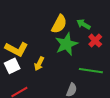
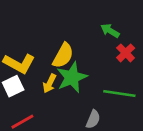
yellow semicircle: (59, 24) -> (63, 55), moved
green star: (66, 44) -> (72, 77), moved

